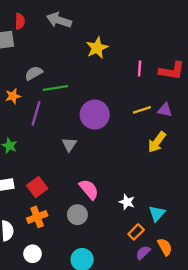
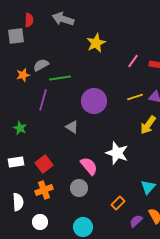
pink line: (140, 69) -> (133, 61), turned 32
orange star: (13, 96) -> (23, 75), moved
gray triangle: (69, 144) -> (72, 127), turned -32
white star: (127, 202) -> (117, 153), moved, size x1.6
orange rectangle: (136, 232) -> (118, 203), moved

